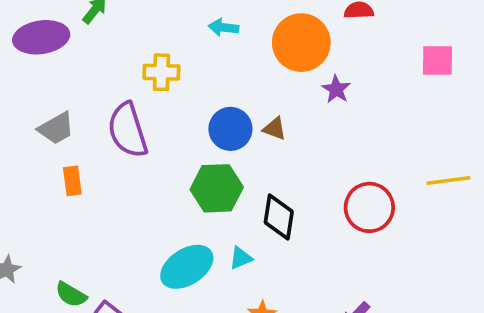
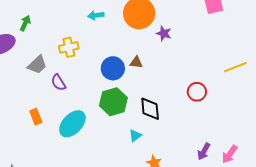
gray trapezoid: (56, 128) -> (37, 65), moved
purple semicircle: (128, 130) -> (58, 82), size x0.6
red circle: (369, 207) -> (197, 92), size x0.7
cyan ellipse: (187, 267) -> (72, 124), moved

